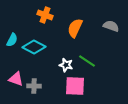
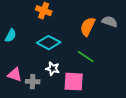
orange semicircle: (75, 28) -> (88, 27), moved
cyan diamond: (34, 47) -> (49, 43), moved
white star: (66, 65) -> (53, 69), moved

